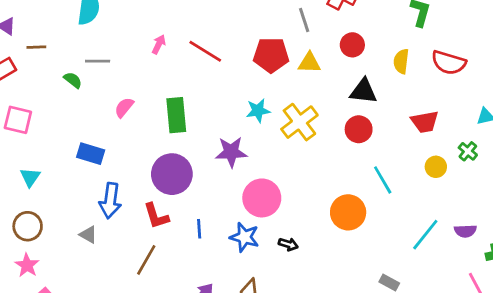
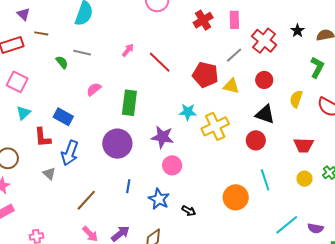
gray line: (304, 20) -> (234, 55), turned 54
cyan triangle: (30, 177) -> (23, 113), moved
pink circle: (262, 198) -> (172, 165), moved, size x0.7
red L-shape: (156, 216) -> (43, 137), moved

